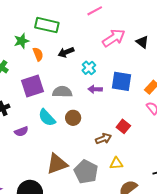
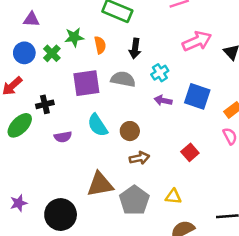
green star: (21, 41) -> (74, 37), moved
black arrow: (66, 52) -> (135, 49), turned -70
gray semicircle: (62, 92) -> (123, 79), moved
brown arrow: (104, 139) -> (139, 158), moved

